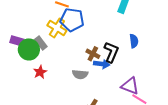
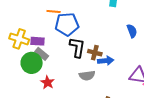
yellow cross: (57, 28) -> (19, 39), moved
purple rectangle: (17, 41) -> (37, 41), moved
black L-shape: (111, 52) -> (77, 47), moved

